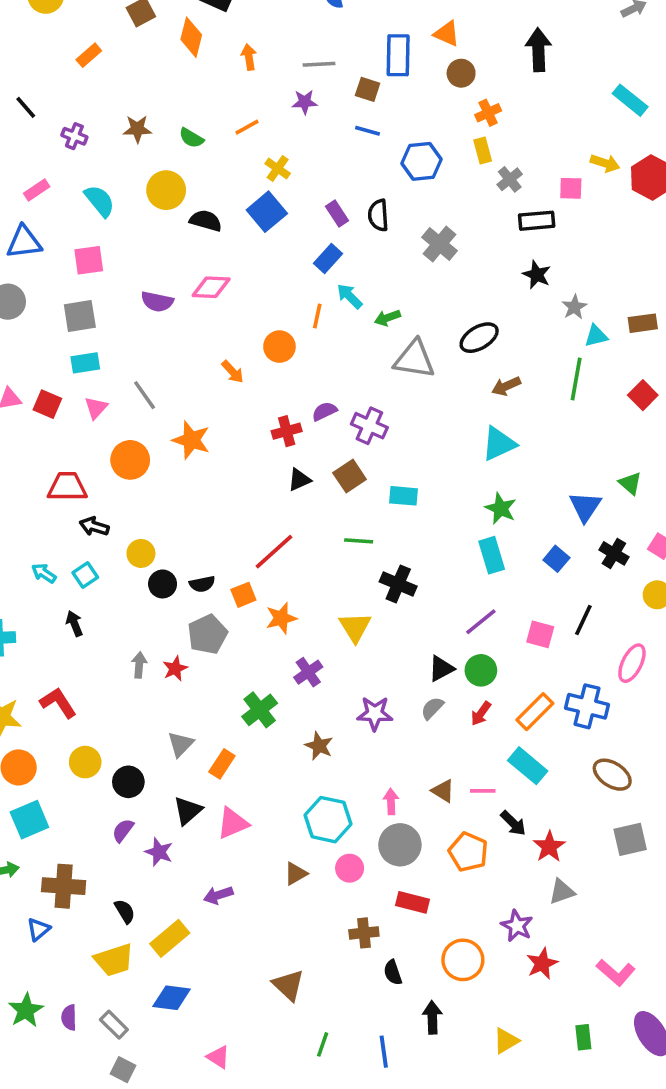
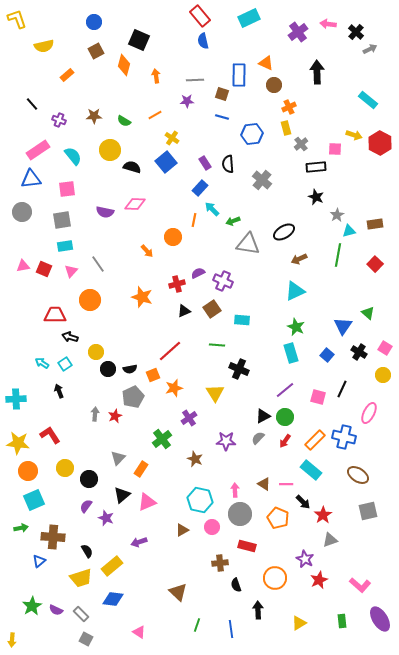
pink rectangle: (37, 190) -> (38, 150), size x1.6
orange star: (191, 440) -> (142, 297), moved
purple semicircle: (69, 1017) -> (56, 610), turned -64

